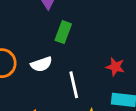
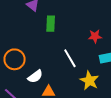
white semicircle: (41, 64) -> (35, 76), moved

